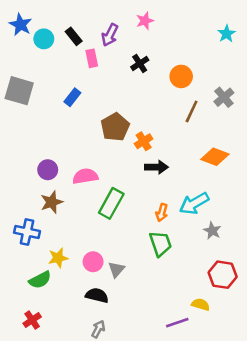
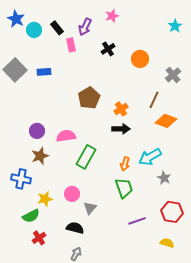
gray square: (19, 91) -> (15, 70), turned 30
blue rectangle: (72, 97) -> (44, 72), moved, turned 48
brown line: (192, 111) -> (154, 100), moved
orange cross: (144, 141) -> (121, 109), moved
pink circle: (93, 262) -> (72, 194), moved
yellow semicircle: (201, 304) -> (167, 243), moved
red cross: (32, 320) -> (39, 238), moved
purple line: (177, 323) -> (137, 221), moved

